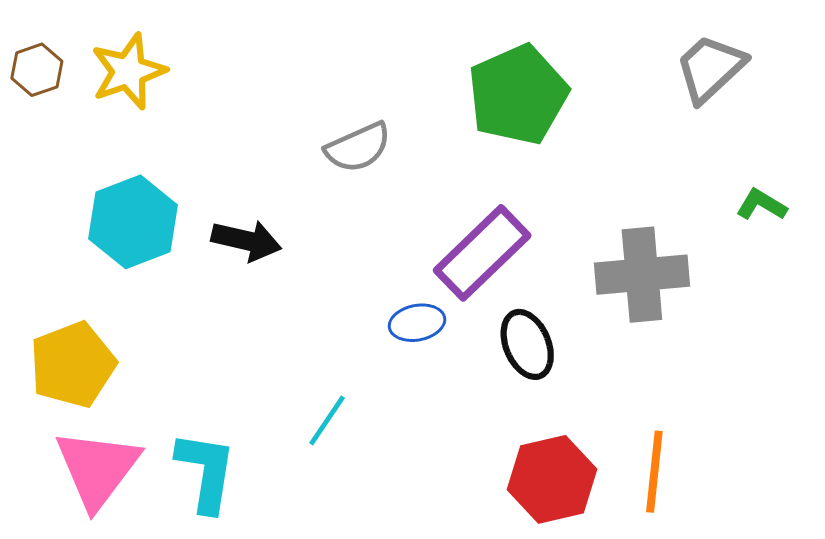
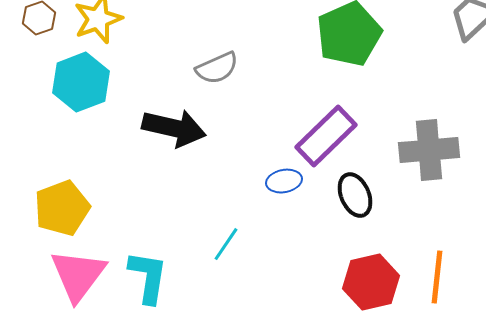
gray semicircle: (358, 147) -> (217, 68), moved
cyan hexagon: (133, 222) -> (81, 82), moved
black arrow: (246, 240) -> (174, 128), size x1.4

